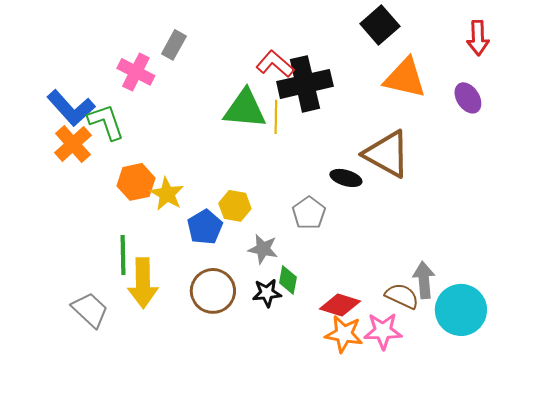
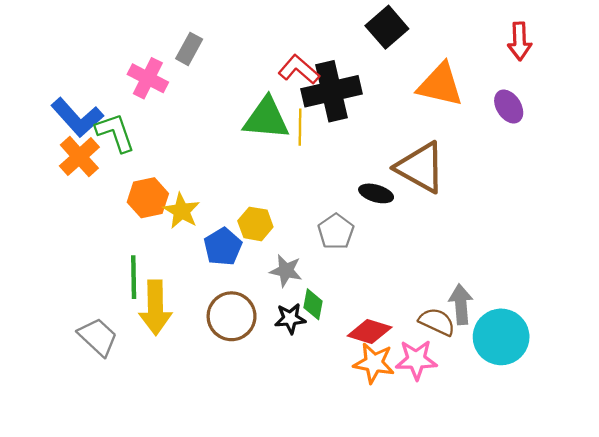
black square: (380, 25) -> (387, 27), moved

